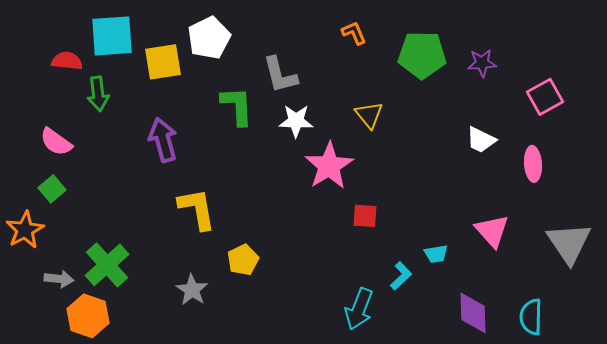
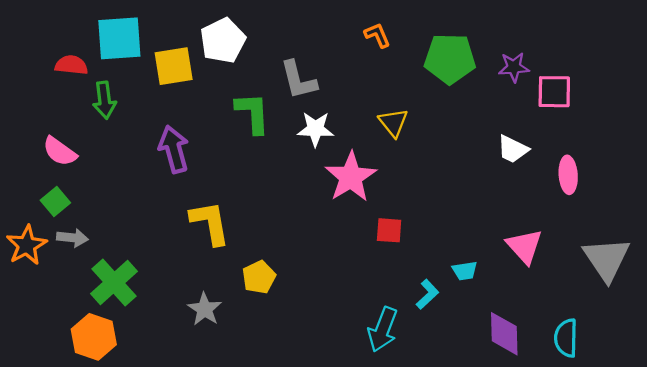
pink square: (545, 97) -> (554, 92), moved, turned 30
gray arrow: (59, 279) -> (72, 238), moved

